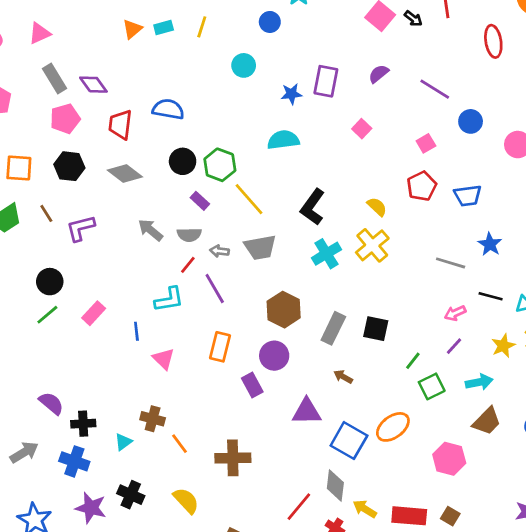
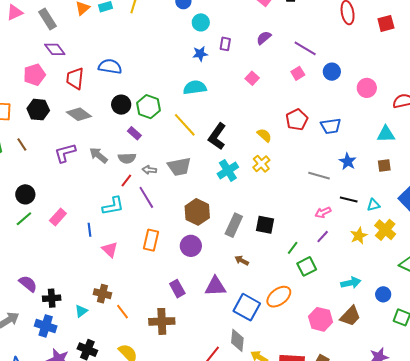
cyan circle: (244, 65) -> (201, 22), moved
gray rectangle: (55, 79) -> (47, 19), moved
purple rectangle: (326, 81) -> (225, 44), size x0.6
pink square: (426, 143) -> (298, 73), moved
yellow line: (249, 199) -> (185, 125), moved
purple L-shape: (80, 228) -> (65, 153), moved
yellow cross: (372, 245) -> (261, 164), size x0.7
cyan arrow: (479, 382) -> (351, 283), moved
purple rectangle: (252, 385) -> (177, 289), moved
brown trapezoid: (487, 421) -> (350, 316), moved

